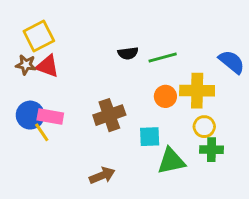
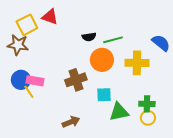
brown star: (26, 65) -> (18, 45), size x1.5
red triangle: (47, 66) -> (50, 17), moved
orange circle: (165, 96) -> (102, 60), moved, size x1.5
yellow circle: (204, 127) -> (148, 118), moved

